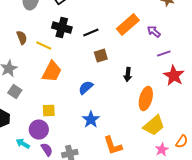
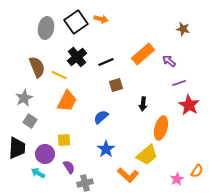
black cross: (62, 28) -> (77, 57), turned 36
brown semicircle: (22, 38) -> (37, 67), size x1.5
yellow trapezoid: (154, 126) -> (147, 155), moved
purple circle: (39, 130) -> (45, 154), moved
orange L-shape: (113, 146) -> (128, 175), turned -30
purple semicircle: (47, 150) -> (69, 167), moved

